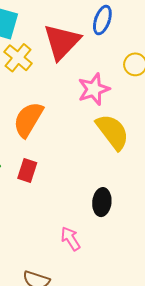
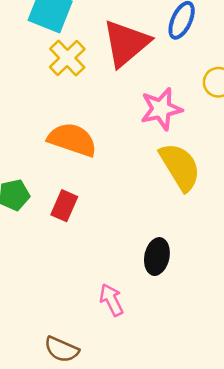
orange semicircle: (28, 119) -> (72, 140), turned 72

